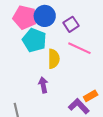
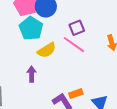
purple square: (71, 24) -> (77, 28), moved
yellow semicircle: (54, 59) -> (47, 50), turned 48

